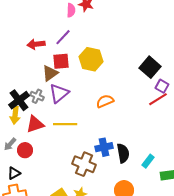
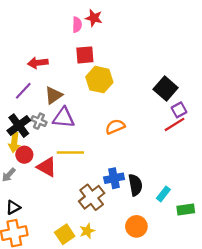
purple line: (63, 37) -> (23, 91), moved
red square: (61, 61) -> (85, 55), moved
purple square: (162, 86) -> (179, 110), turned 32
purple triangle: (59, 93) -> (64, 118), turned 45
red triangle: (35, 124) -> (47, 167), moved, turned 48
red circle: (25, 150) -> (24, 155), moved
brown cross: (84, 164) -> (92, 197), turned 30

